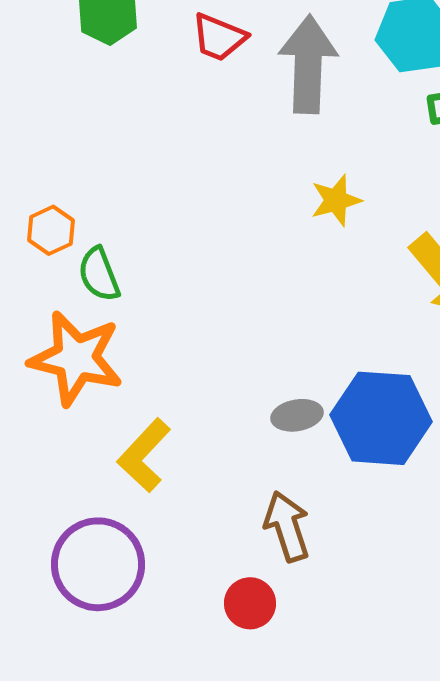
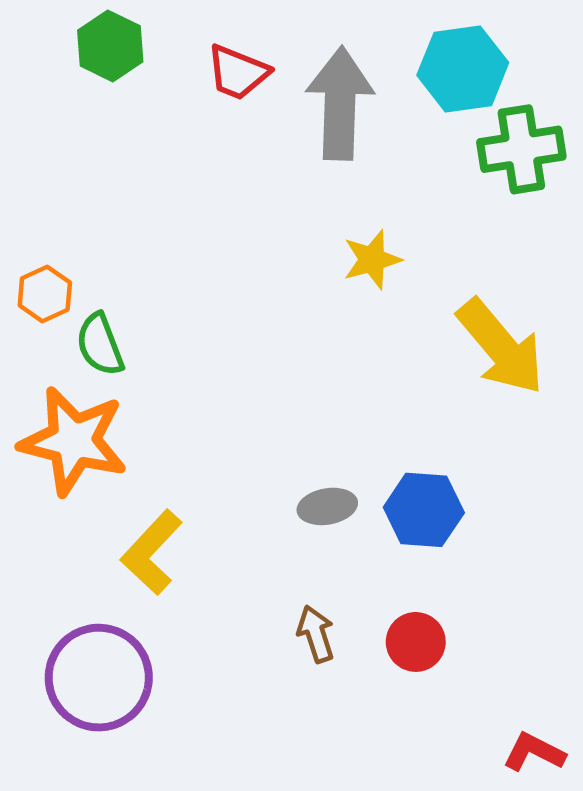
blue hexagon: (381, 418) -> (424, 510), size x0.7
brown arrow: (287, 526) -> (316, 634), size x0.7
red circle: (250, 603) -> (416, 642), moved

